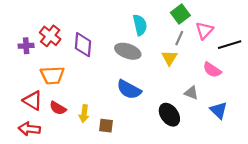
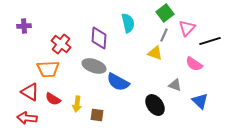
red cross: (50, 36) -> (61, 44), moved
purple diamond: (83, 45) -> (99, 38), moved
purple cross: (26, 46) -> (24, 26), moved
gray ellipse: (128, 51) -> (94, 66), moved
yellow triangle: (169, 58) -> (155, 53), turned -42

